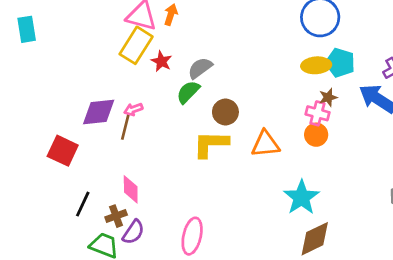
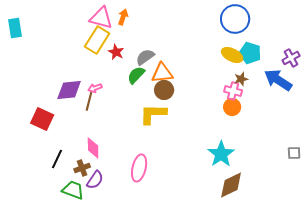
yellow ellipse: (316, 65) -> (232, 55), turned 30
orange triangle: (265, 144) -> (162, 73), moved
pink ellipse: (192, 236) -> (139, 168), moved

